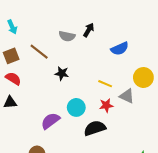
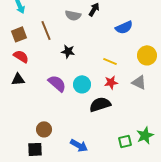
brown line: (39, 52) -> (46, 30), turned 30
gray triangle: (127, 96) -> (139, 82), moved
purple semicircle: (50, 121) -> (57, 83), moved, turned 78

